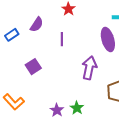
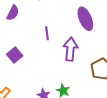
purple line: (62, 39) -> (47, 33), moved

